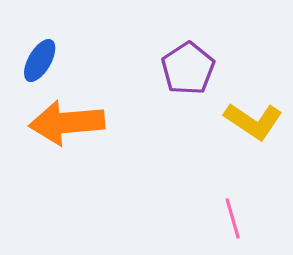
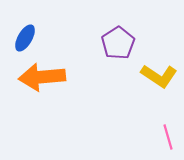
pink line: (233, 218) -> (168, 137), moved

